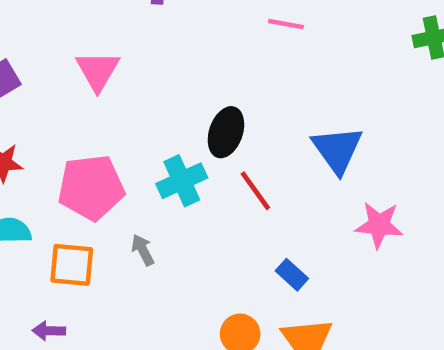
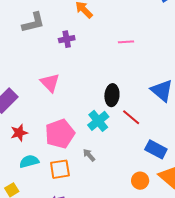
blue rectangle: (292, 275) -> (156, 149), size x1.5

